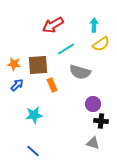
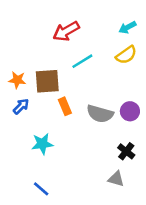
cyan arrow: (94, 25) -> (127, 27), moved, turned -120
gray semicircle: (80, 72) -> (100, 114), moved
purple circle: (93, 104) -> (130, 111), moved
black cross: (101, 121) -> (126, 151), turned 32

